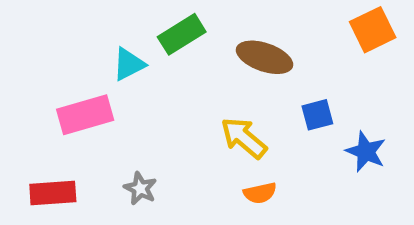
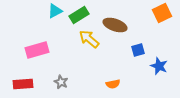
cyan triangle: (129, 64) -> (55, 11), moved
yellow arrow: (244, 138) -> (89, 39), moved

